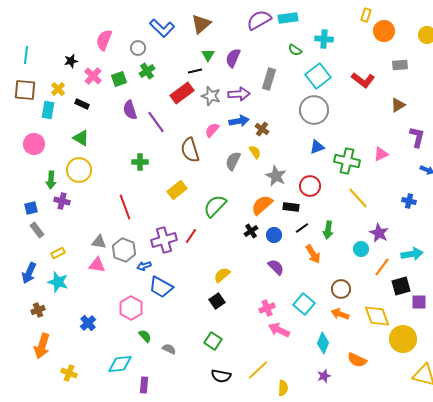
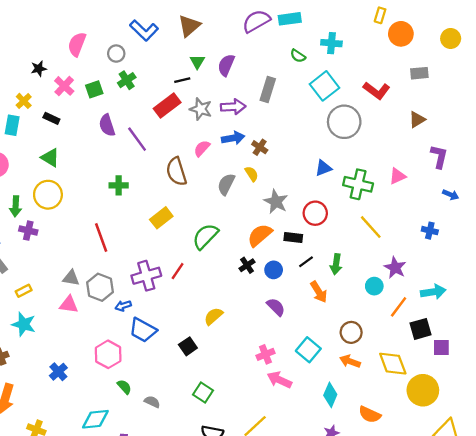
gray circle: (314, 110) -> (344, 122), moved
black square: (217, 301) -> (188, 346), moved

